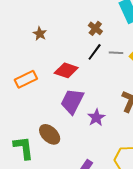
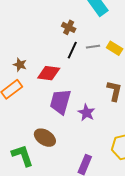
brown star: (40, 34) -> (20, 65), moved

